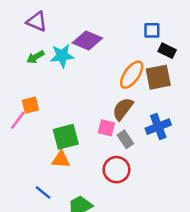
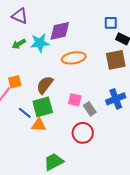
purple diamond: (87, 41) -> (60, 31), turned -35
orange ellipse: (132, 75) -> (74, 58), moved, turned 45
brown semicircle: (123, 109) -> (45, 85), moved
blue line: (43, 192) -> (25, 113), moved

